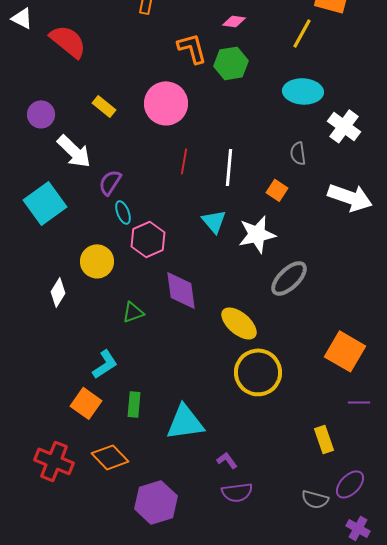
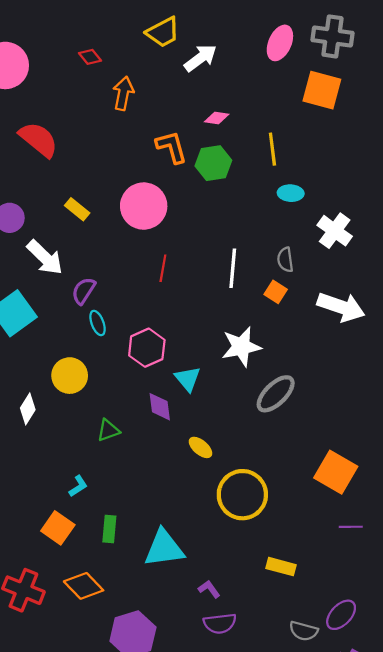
yellow line: (302, 33) -> (272, 149), moved, turned -36
cyan ellipse: (303, 91) -> (291, 193), size x0.6
white line: (229, 167) -> (233, 268), moved
orange square: (277, 190) -> (276, 292), moved
cyan triangle: (214, 221) -> (188, 379), moved
pink hexagon: (148, 239) -> (147, 348), moved
purple diamond: (181, 290) -> (160, 407), size x0.7
yellow ellipse: (239, 323) -> (201, 447), moved, size x0.6
cyan L-shape: (105, 364) -> (78, 486), size x0.7
yellow rectangle: (324, 439) -> (281, 567), moved, turned -56

